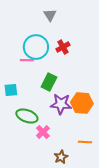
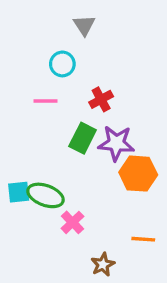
cyan circle: (36, 47) -> (62, 64), moved, size x0.6
red cross: (63, 47) -> (101, 99), moved
cyan square: (11, 90) -> (19, 192), moved
purple star: (61, 104) -> (116, 143), moved

